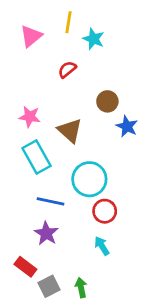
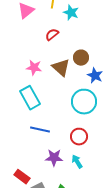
pink star: (30, 117) -> (34, 68), moved
brown triangle: (70, 131) -> (61, 68), moved
cyan circle: (89, 179) -> (84, 102), moved
purple star: (46, 233) -> (54, 158), moved, turned -30

